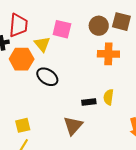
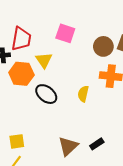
pink square: (62, 29) -> (65, 33), moved
yellow semicircle: (108, 97) -> (83, 94), moved
black rectangle: (89, 102) -> (97, 144), moved, turned -32

